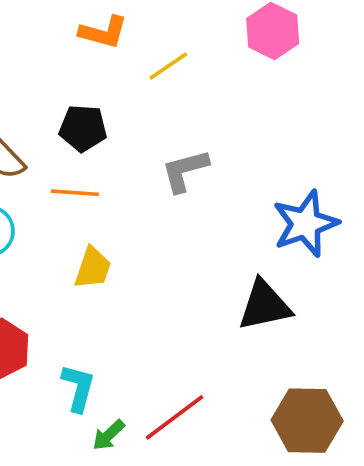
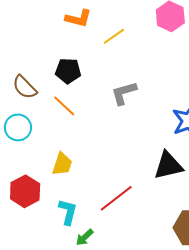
orange line: (75, 193) -> (64, 106), turned 40
yellow trapezoid: (93, 268) -> (62, 164), moved
red line: (175, 417) -> (116, 198), moved

